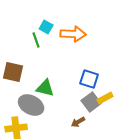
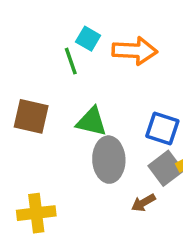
green triangle: (45, 88) -> (92, 122), moved
gray ellipse: (31, 105) -> (109, 160), moved, turned 60

